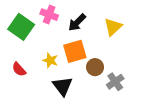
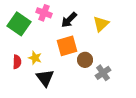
yellow star: (50, 60) -> (35, 58), moved
red semicircle: (19, 69) -> (17, 62), turned -136
black triangle: (63, 86) -> (45, 78), moved

